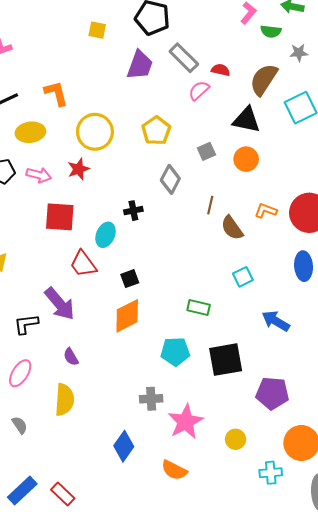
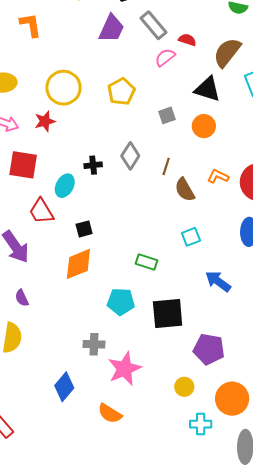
orange L-shape: (56, 93) -> (31, 25), moved
gray diamond: (170, 179) -> (130, 156), moved
yellow circle: (236, 439) -> (184, 387), moved

